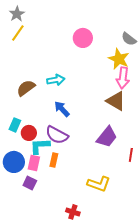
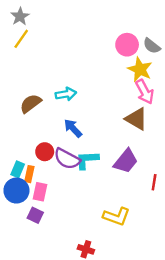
pink circle: (83, 38) -> (127, 45), moved
pink arrow: (123, 78) -> (145, 92), turned -35
cyan rectangle: (15, 125) -> (18, 169), moved
red circle: (29, 133) -> (45, 152), moved
cyan L-shape: (40, 146) -> (87, 160), moved
orange rectangle: (54, 160) -> (29, 174), moved

